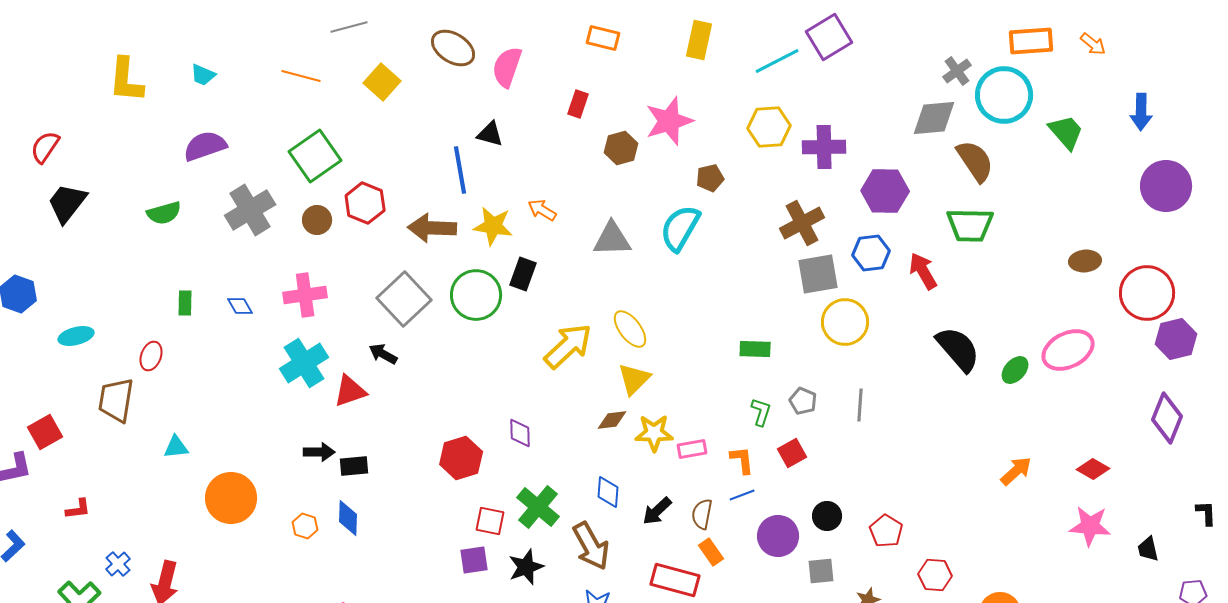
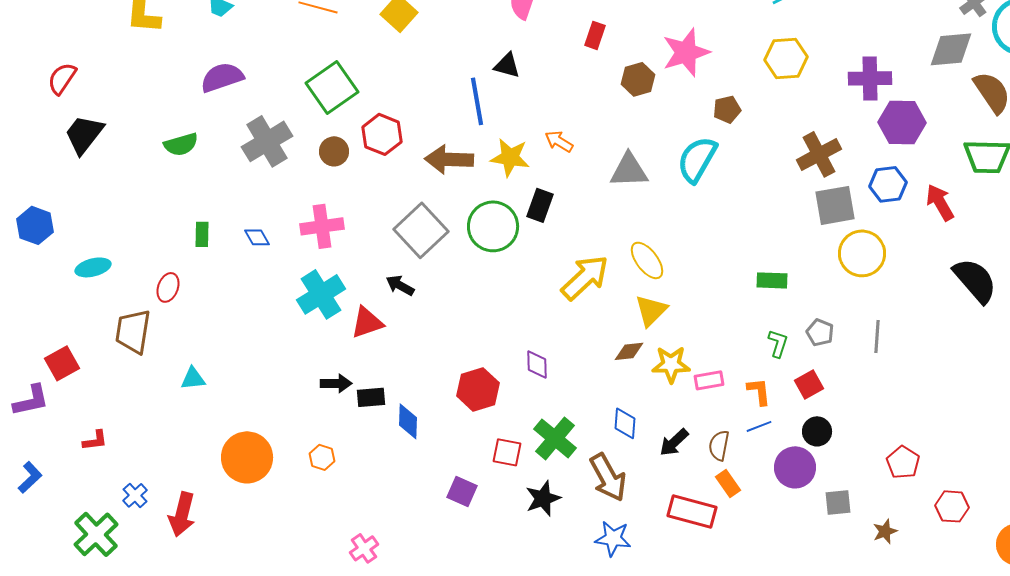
purple cross: (824, 147) -> (870, 78), moved
orange circle: (231, 498) -> (247, 457), moved
black circle: (827, 516) -> (817, 431), moved
blue diamond: (348, 518) -> (408, 421), moved
purple square: (474, 560) -> (462, 491), moved, turned 32

